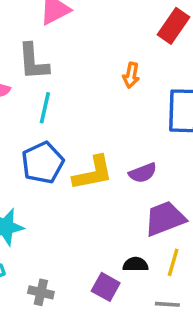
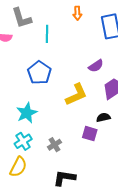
cyan line: (45, 108) -> (47, 34), moved
yellow L-shape: (93, 173) -> (76, 95), moved
gray cross: (41, 292) -> (55, 145), turned -32

